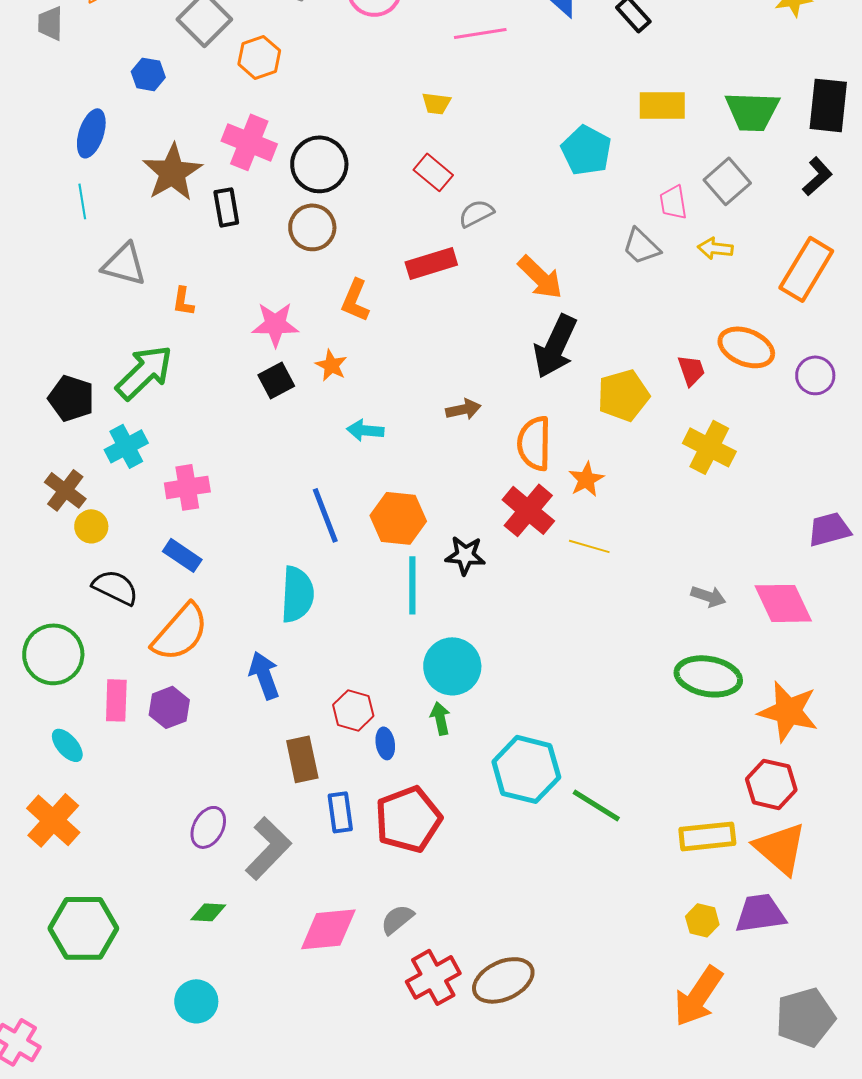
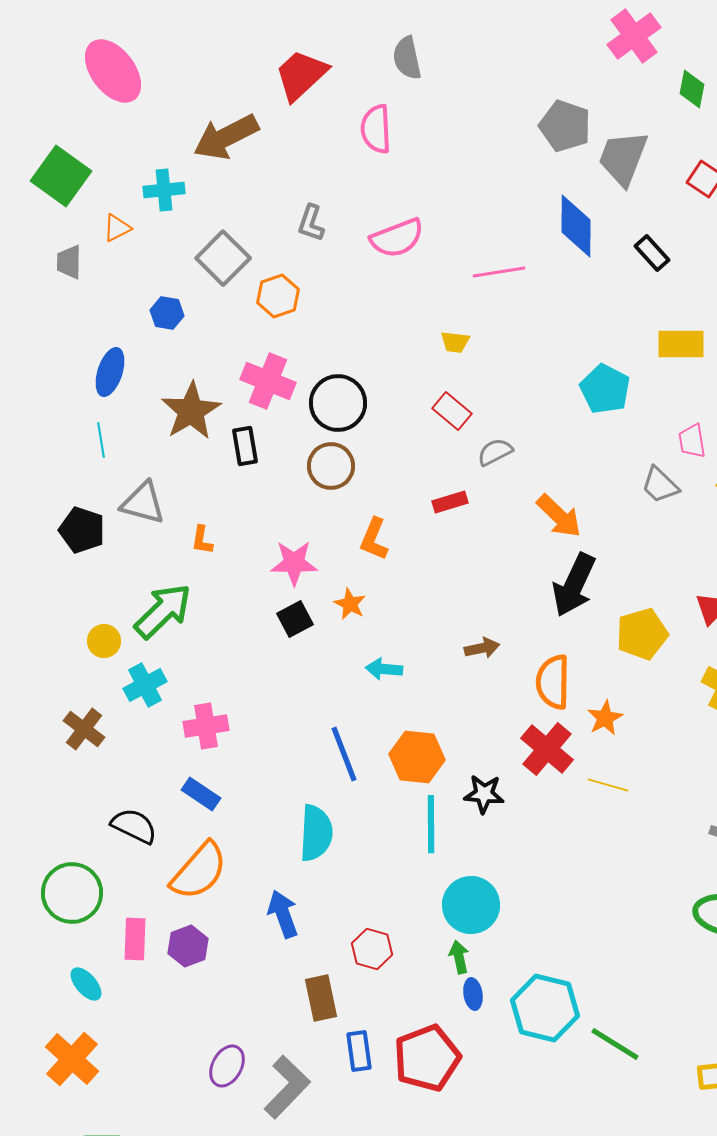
red rectangle: (431, 263) -> (450, 502), size x0.7
black pentagon: (71, 398) -> (82, 530), moved
yellow circle: (91, 526) -> (104, 641), moved
blue ellipse: (385, 743) -> (473, 994), moved

